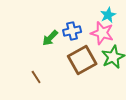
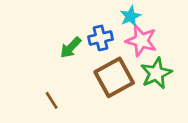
cyan star: (108, 15) -> (130, 16), moved

